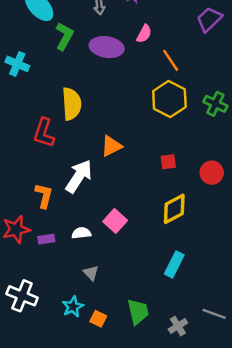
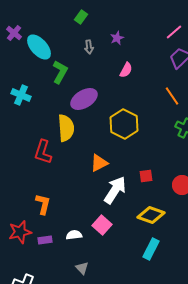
purple ellipse: (107, 47) -> (84, 99), moved, turned -40
orange line: (171, 60) -> (172, 96), moved
yellow hexagon: (169, 99) -> (124, 124), moved
white arrow: (79, 176) -> (115, 190), moved
yellow diamond: (174, 209) -> (151, 215), turned 48
cyan rectangle: (174, 264) -> (151, 249), moved

